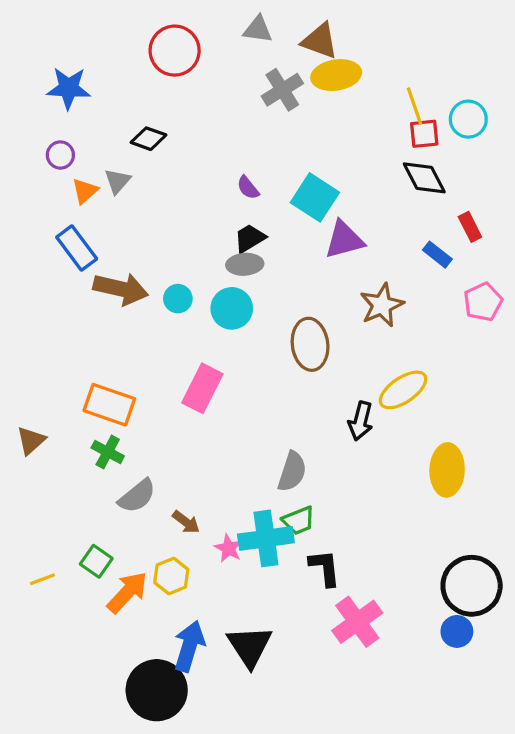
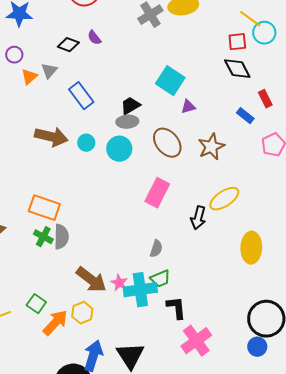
yellow line: (414, 106) -> (250, 19), moved, turned -35
purple semicircle: (248, 188) -> (94, 38), moved
purple triangle: (344, 240) -> (188, 107), size x0.6
blue rectangle: (77, 248) -> (81, 96), moved
brown ellipse: (310, 344) -> (167, 143), moved, turned -32
pink rectangle: (202, 388) -> (157, 193), moved
gray semicircle: (292, 472) -> (156, 249), size x0.7
gray semicircle: (137, 496) -> (61, 237), moved, turned -50
brown arrow: (186, 522) -> (91, 280), size x1.8
pink star: (228, 548) -> (119, 283), moved

